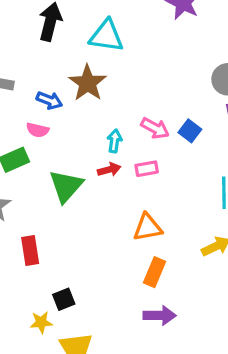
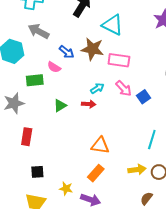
brown star: (88, 83) -> (92, 49), turned 30
cyan arrow: (115, 141) -> (97, 88), turned 32
pink rectangle: (147, 169) -> (119, 60), moved, size x1.5
green triangle: (66, 186) -> (60, 106), size x0.6
yellow star: (41, 322) -> (66, 189), moved

